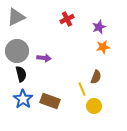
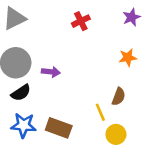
purple star: (99, 27) -> (132, 17), moved
black semicircle: (21, 74) -> (21, 93), turned 70
blue star: (23, 99) -> (23, 125), turned -30

